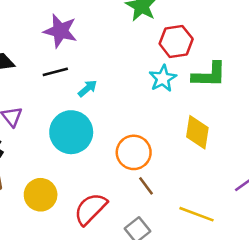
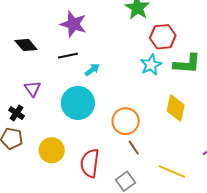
red semicircle: (91, 209) -> (90, 163), turned -40

